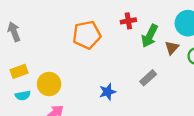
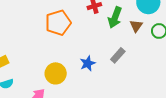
yellow circle: (49, 84) -> (56, 73), moved
blue star: (108, 92) -> (88, 63), moved

